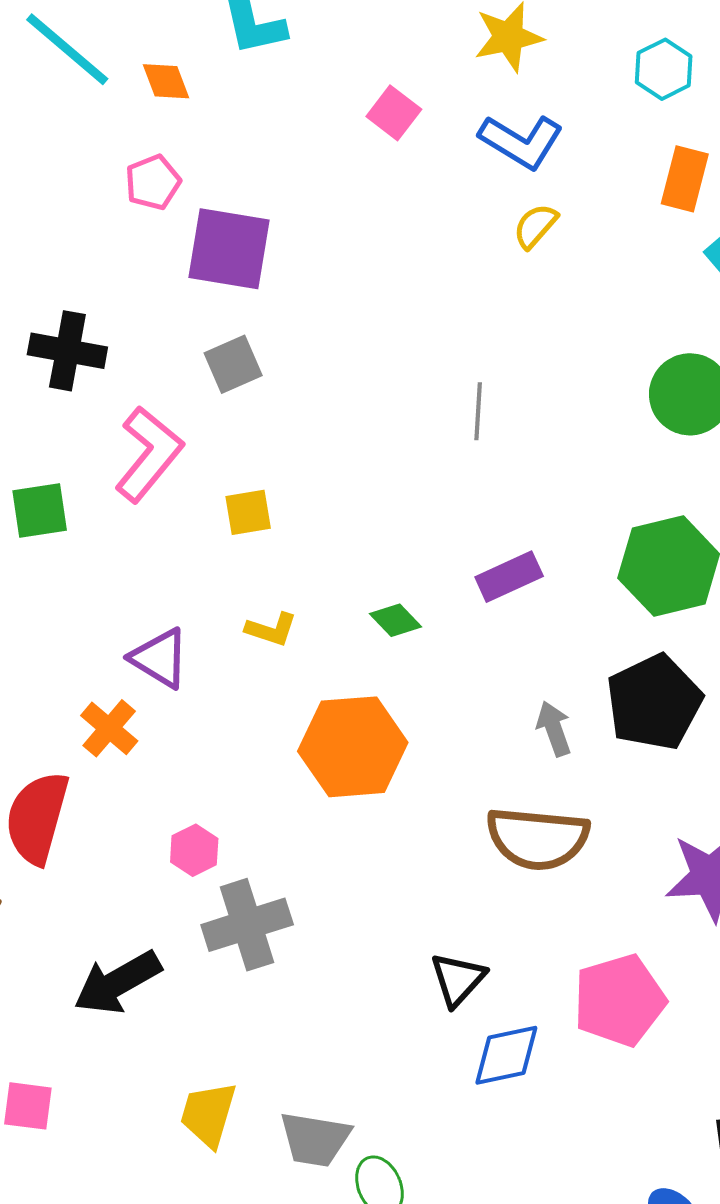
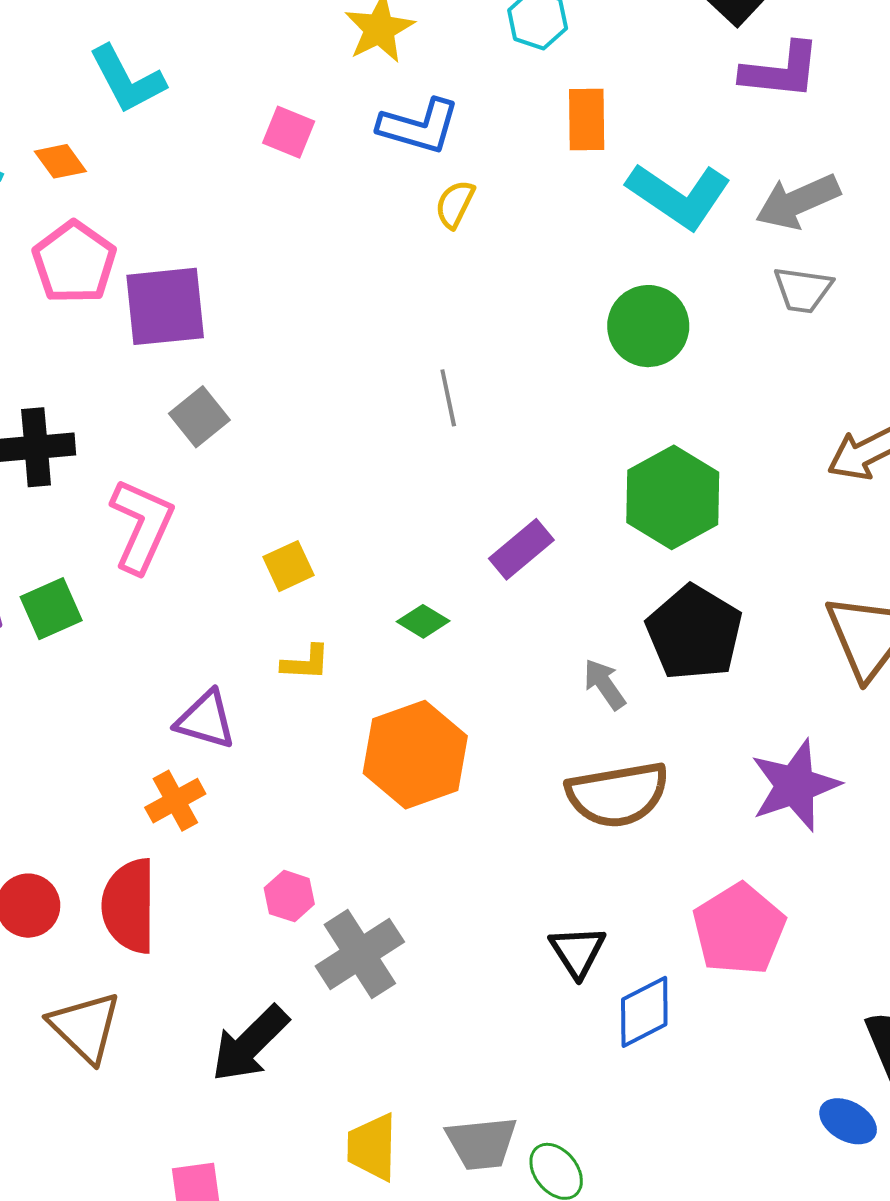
pink pentagon: (153, 182) -> (74, 262), size x1.5
yellow square: (248, 512) -> (289, 566), moved
orange cross: (109, 728) -> (175, 801), turned 36

